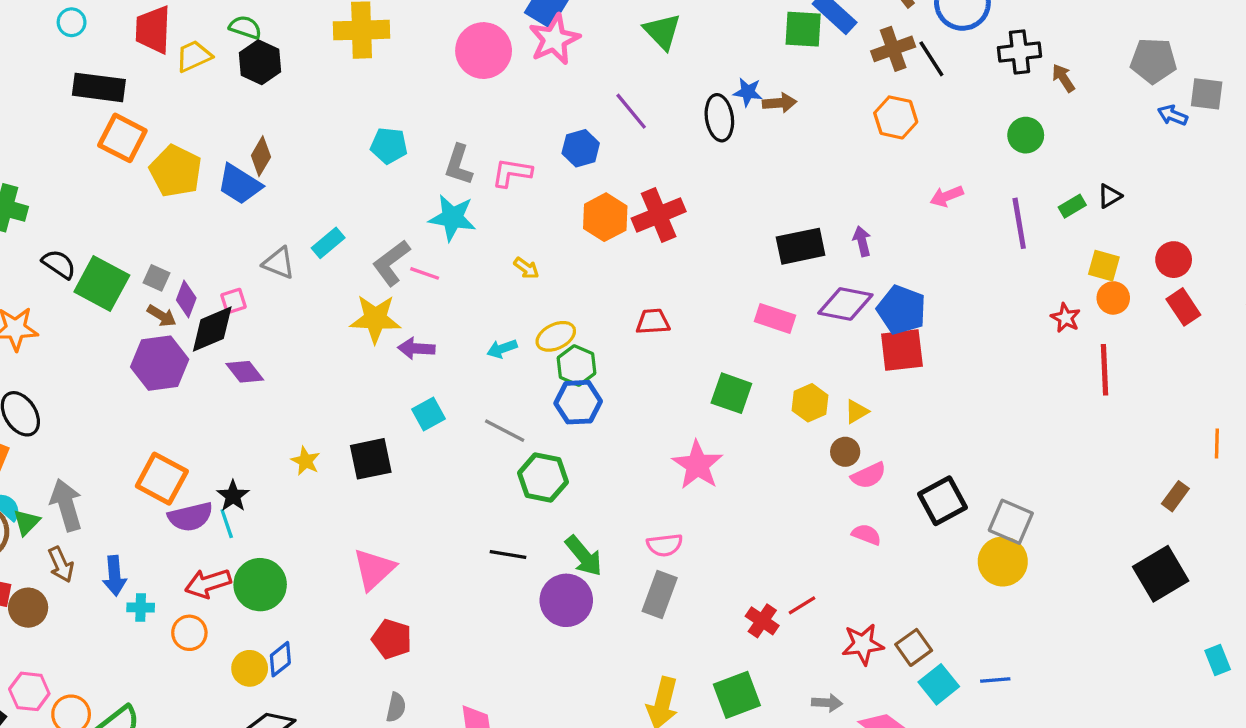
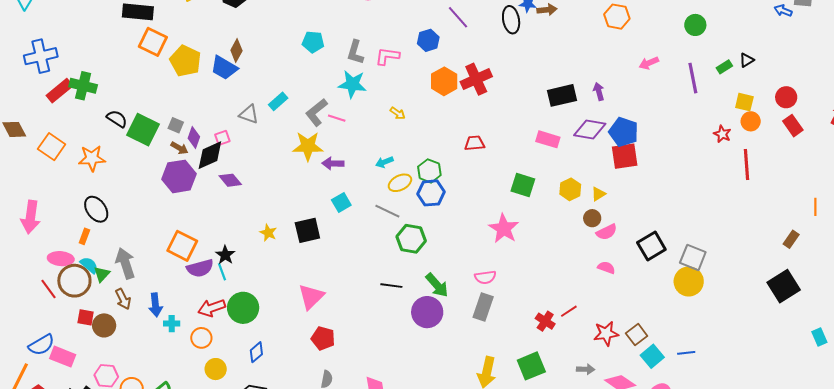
yellow ellipse: (556, 336) -> (400, 183), moved
yellow circle: (250, 668) -> (216, 369), moved

